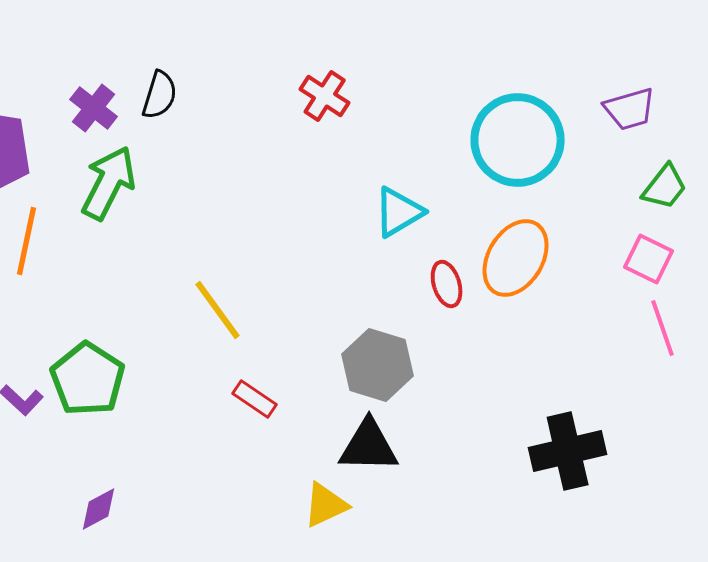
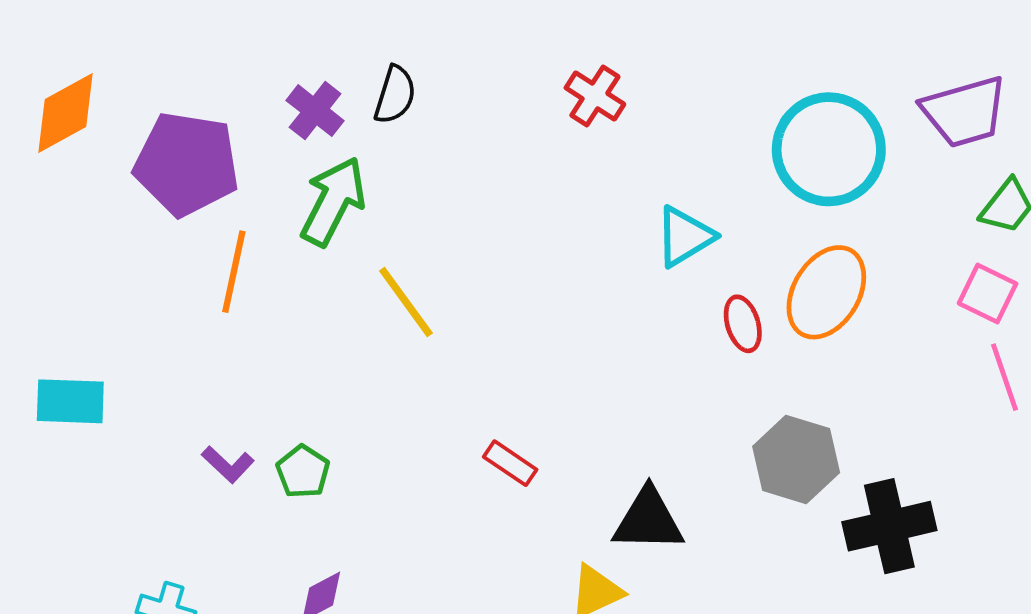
purple trapezoid: (630, 109) -> (965, 112), size x1.4
yellow line: (218, 310) -> (406, 302), moved
gray hexagon: (378, 365) -> (796, 460), moved
green pentagon: (88, 379) -> (303, 472), moved, size x0.6

